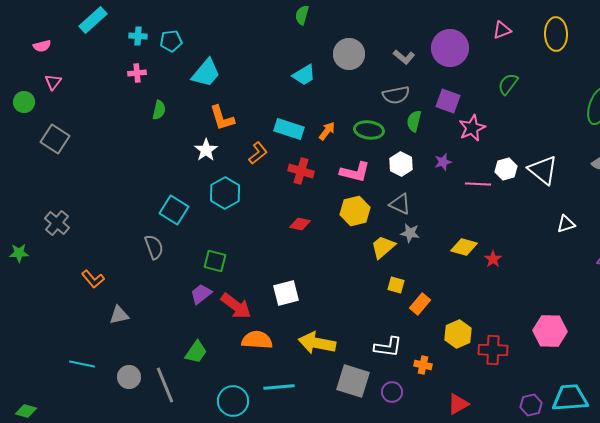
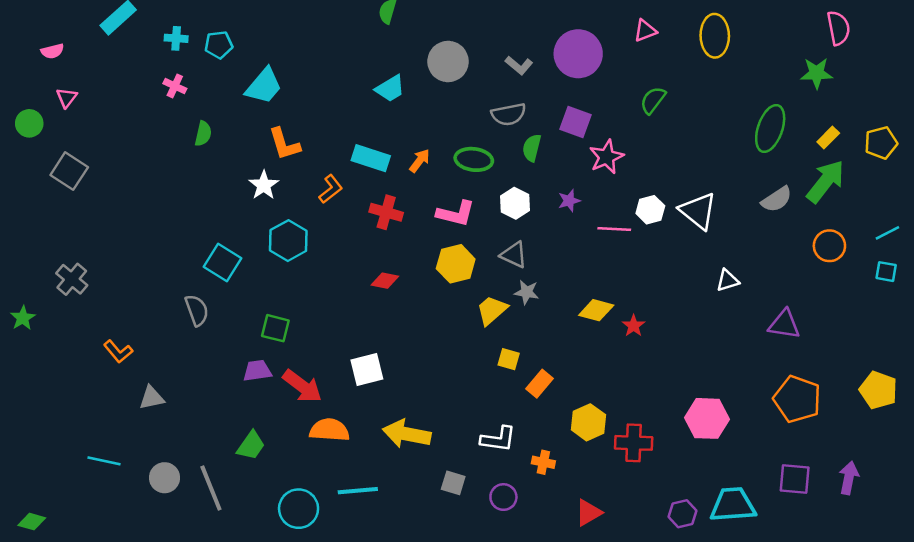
pink cross: (137, 73) -> (175, 86), turned 30
green star: (19, 253) -> (23, 318), turned -30
purple trapezoid: (201, 294) -> (257, 371), turned 30
gray square: (353, 381) -> (453, 483), size x0.6

